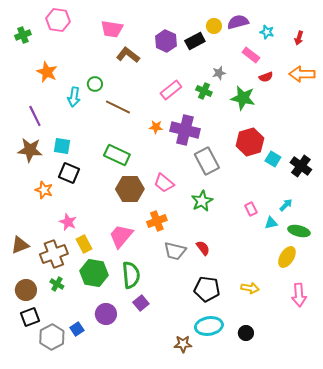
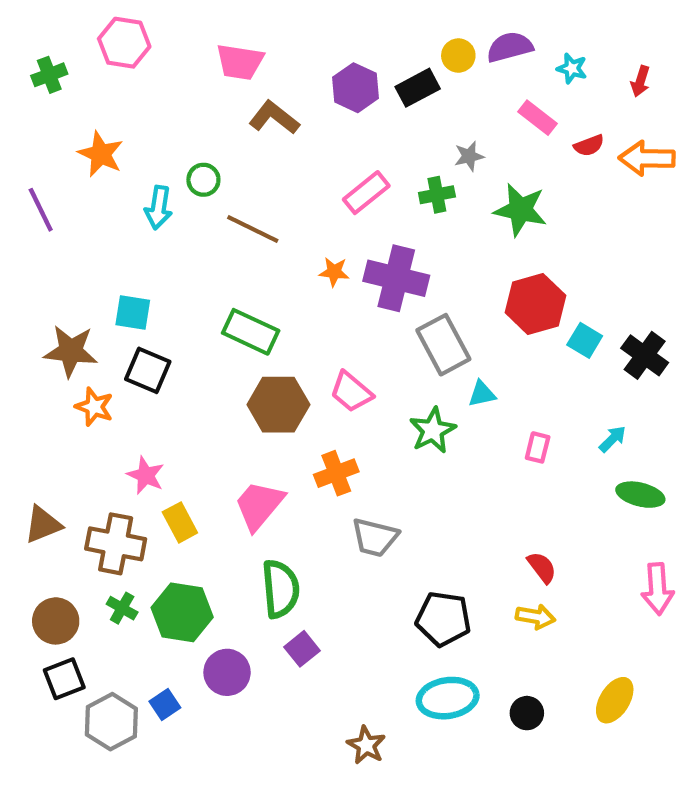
red semicircle: (266, 77) -> (589, 145), moved
green cross: (204, 91) -> (437, 195), turned -35
purple line: (35, 116) -> (41, 210), moved
brown star: (30, 150) -> (71, 351), moved
pink rectangle: (251, 209) -> (538, 447), turned 40
cyan triangle: (271, 223) -> (482, 394), moved
red semicircle: (203, 248) -> (542, 567), moved
brown cross: (54, 254) -> (116, 544), turned 32
yellow ellipse: (287, 257) -> (615, 700), moved
green hexagon: (94, 273) -> (182, 612), moved
pink arrow: (299, 295) -> (658, 589), moved
brown star: (183, 344) -> (366, 745), moved, turned 30

